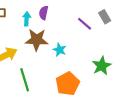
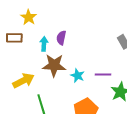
purple line: (85, 24) -> (103, 74), moved, turned -42

